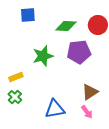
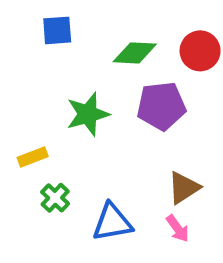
green cross: (15, 97) -> (55, 198), moved

